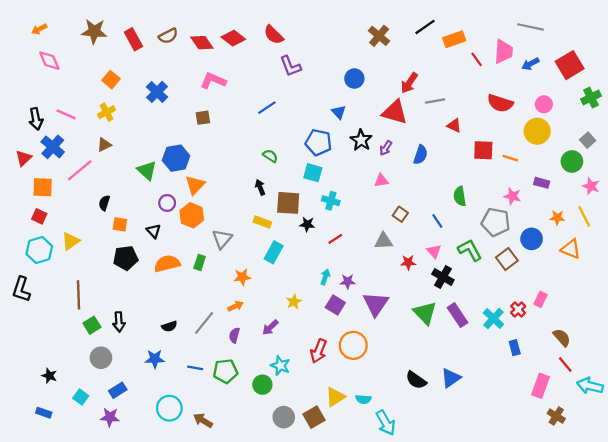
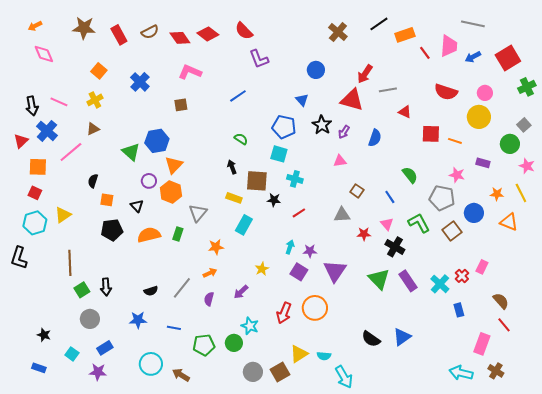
green semicircle: (460, 196) -> (410, 175), turned 150
green pentagon: (225, 371) -> (204, 345), moved
cyan arrow: (590, 386) -> (461, 373), moved

